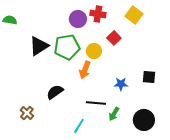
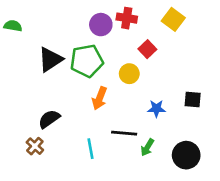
yellow circle: (94, 51) -> (129, 74), moved
orange arrow: (85, 70) -> (100, 98), moved
black semicircle: (55, 92) -> (49, 119), moved
cyan line: (79, 126) -> (90, 149), moved, turned -42

